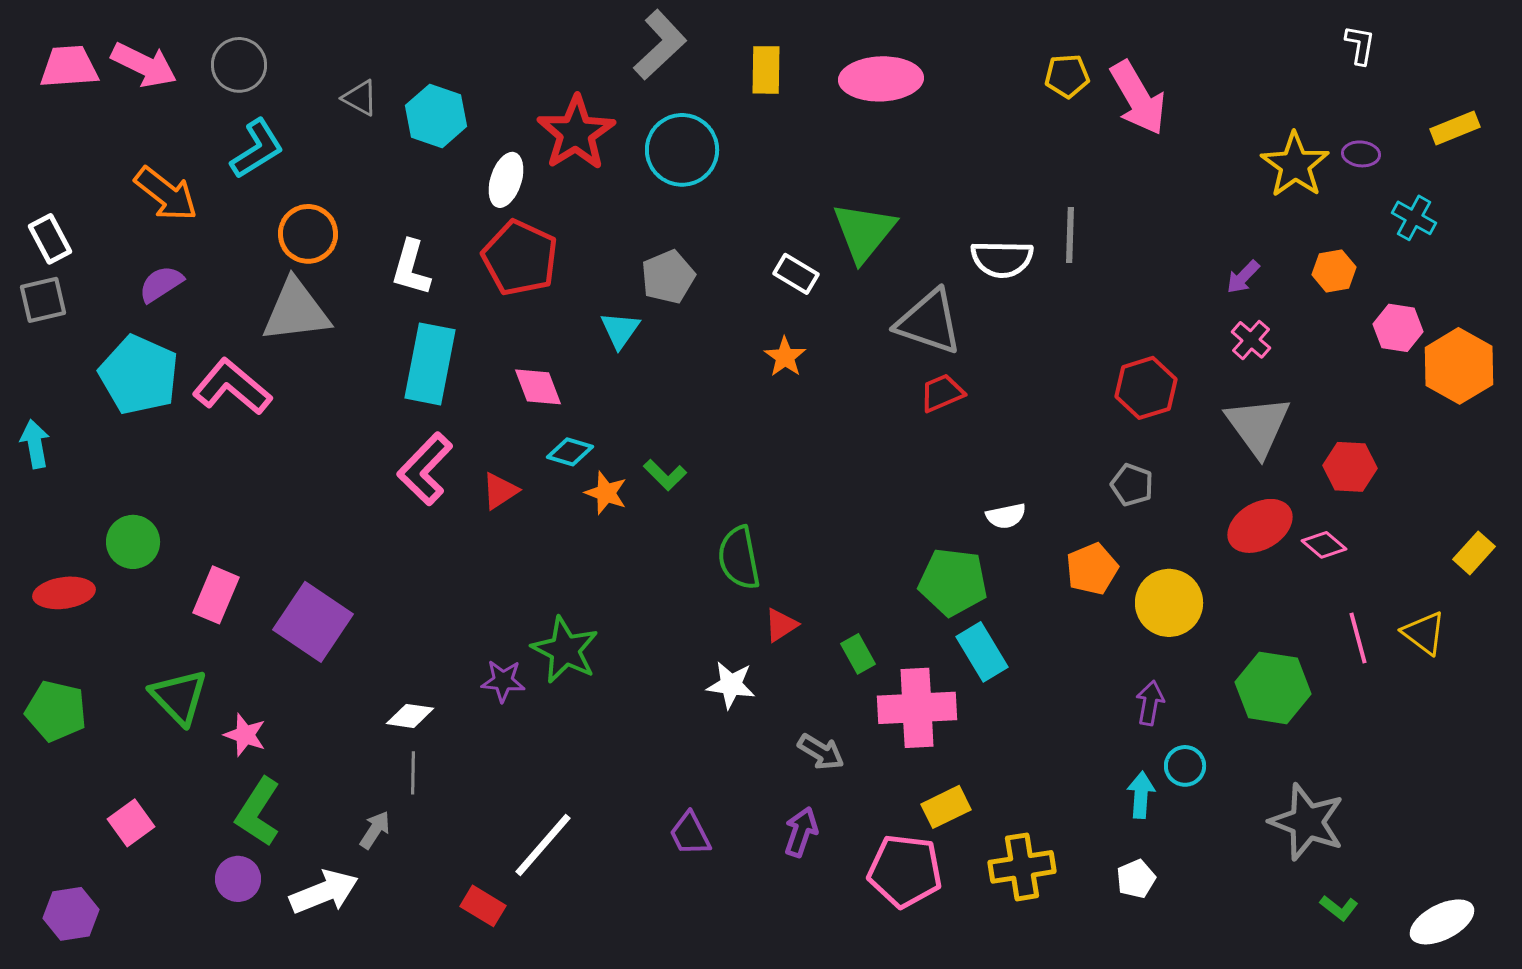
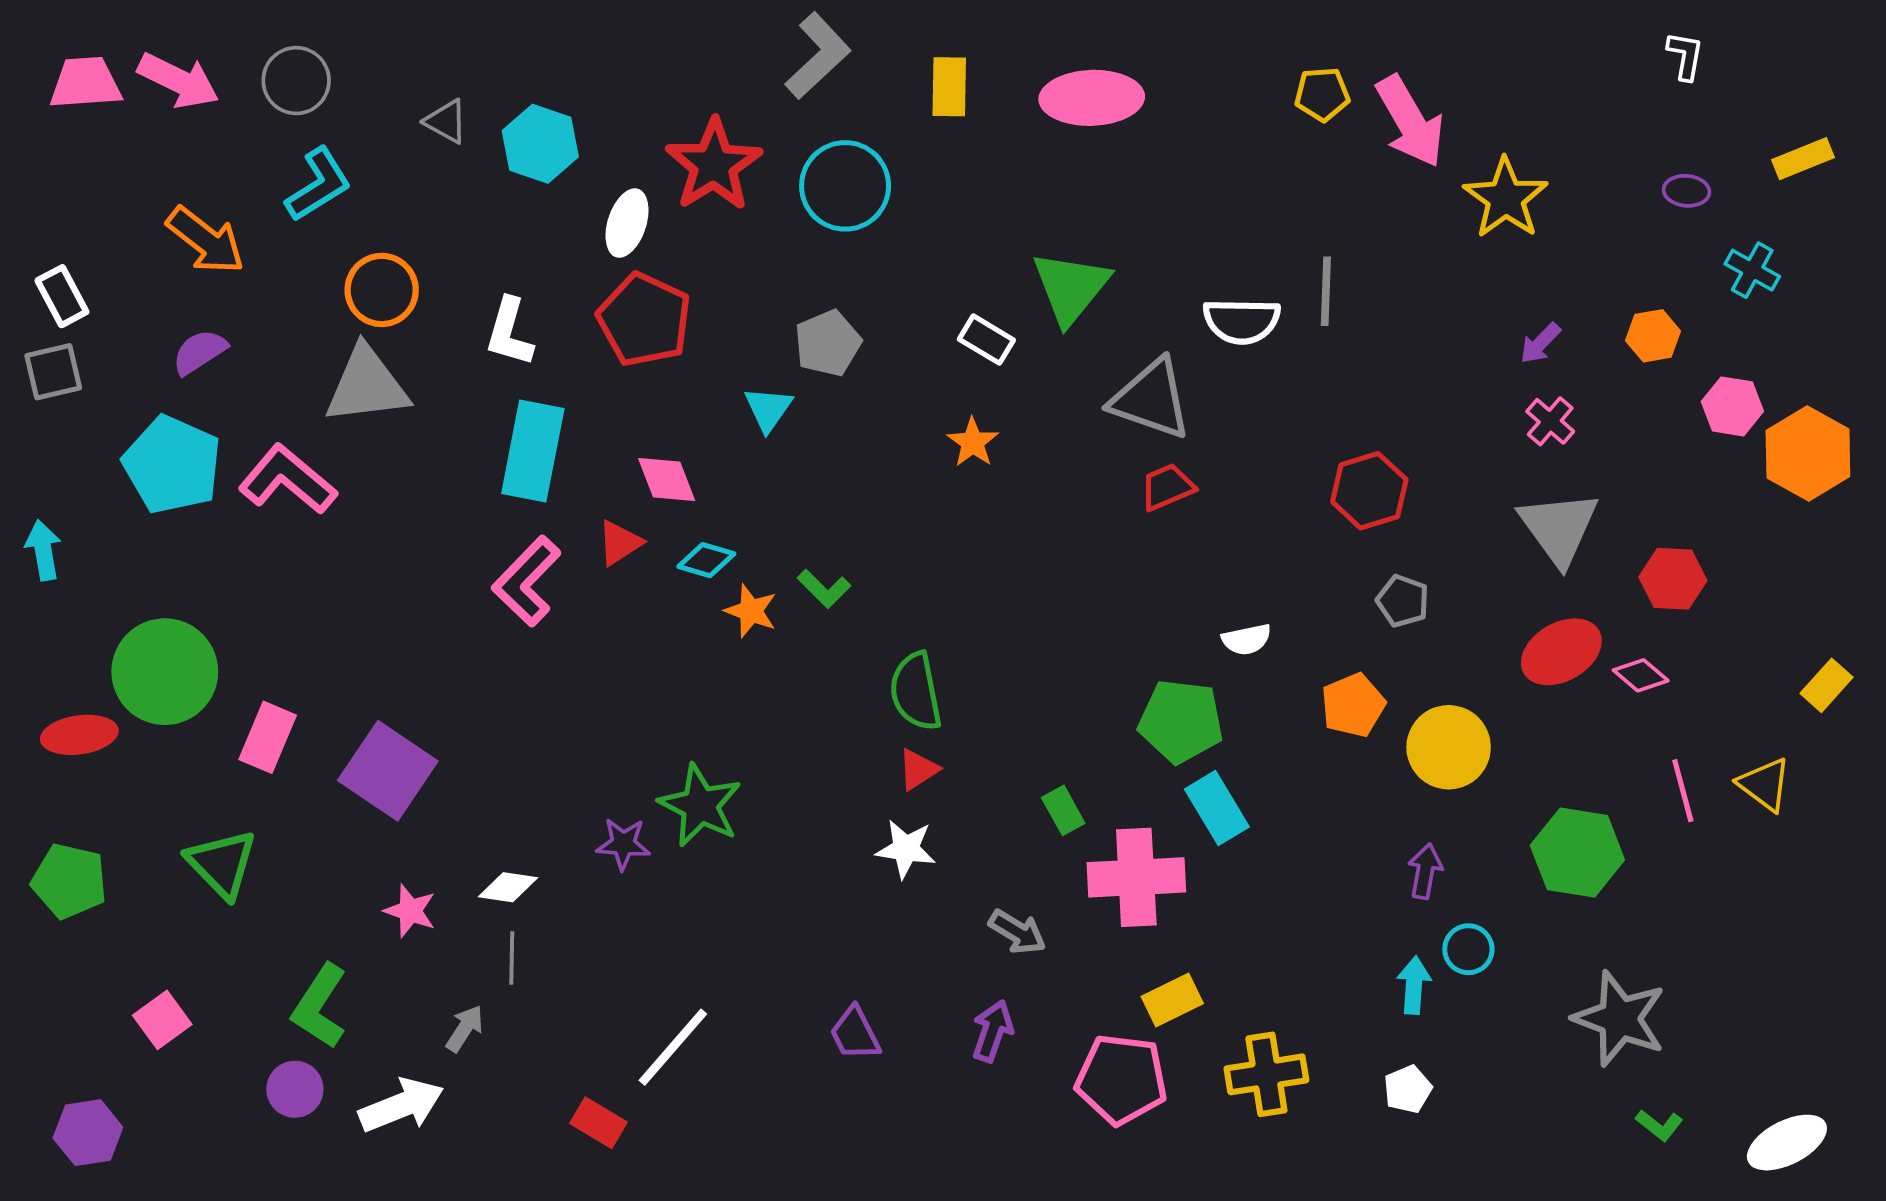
yellow star: (1295, 165) -> (1506, 198), moved
red hexagon: (1146, 388) -> (1369, 491), moved
red triangle: (500, 491) -> (620, 543), moved
green circle: (133, 542) -> (165, 672), size x1.6
red triangle: (781, 625) -> (918, 770), moved
pink star: (245, 735) -> (410, 911), moved

